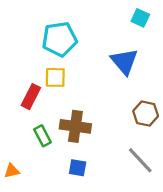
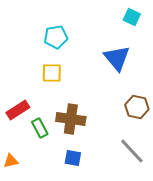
cyan pentagon: (60, 39) -> (56, 37), size x0.7
red rectangle: (31, 97) -> (18, 110), moved, turned 30

